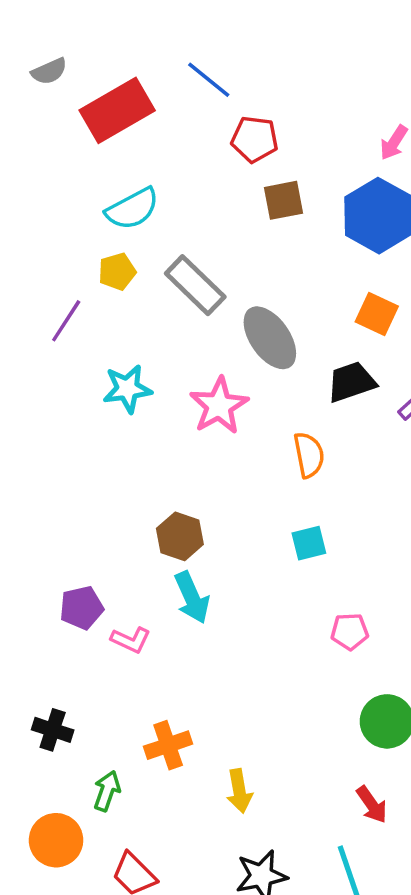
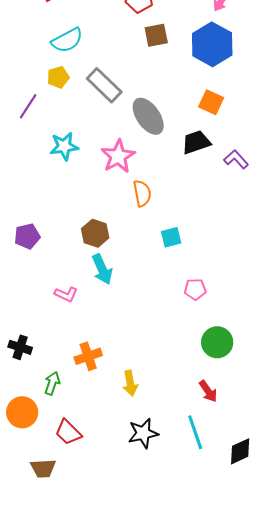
orange semicircle: (309, 455) -> (142, 193), moved
purple pentagon: (81, 608) -> (27, 236), moved

